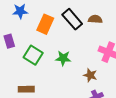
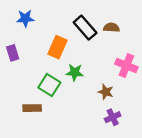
orange rectangle: (45, 24) -> (57, 47), moved
green square: (33, 55) -> (49, 85), moved

